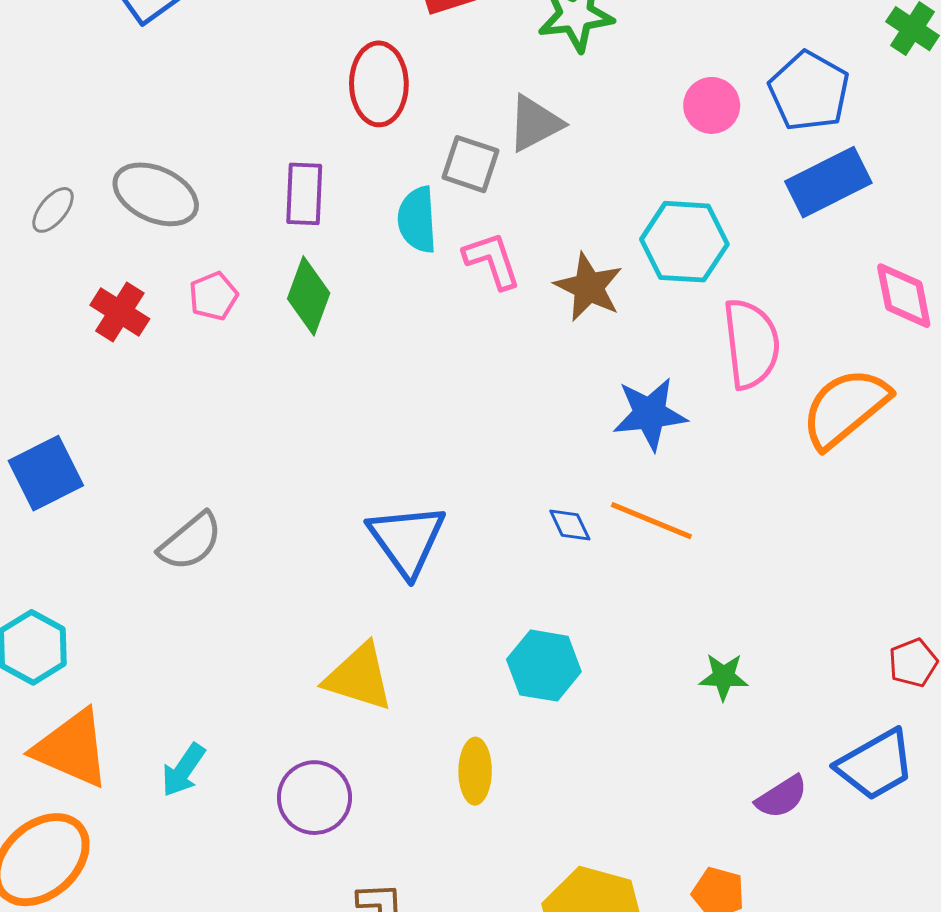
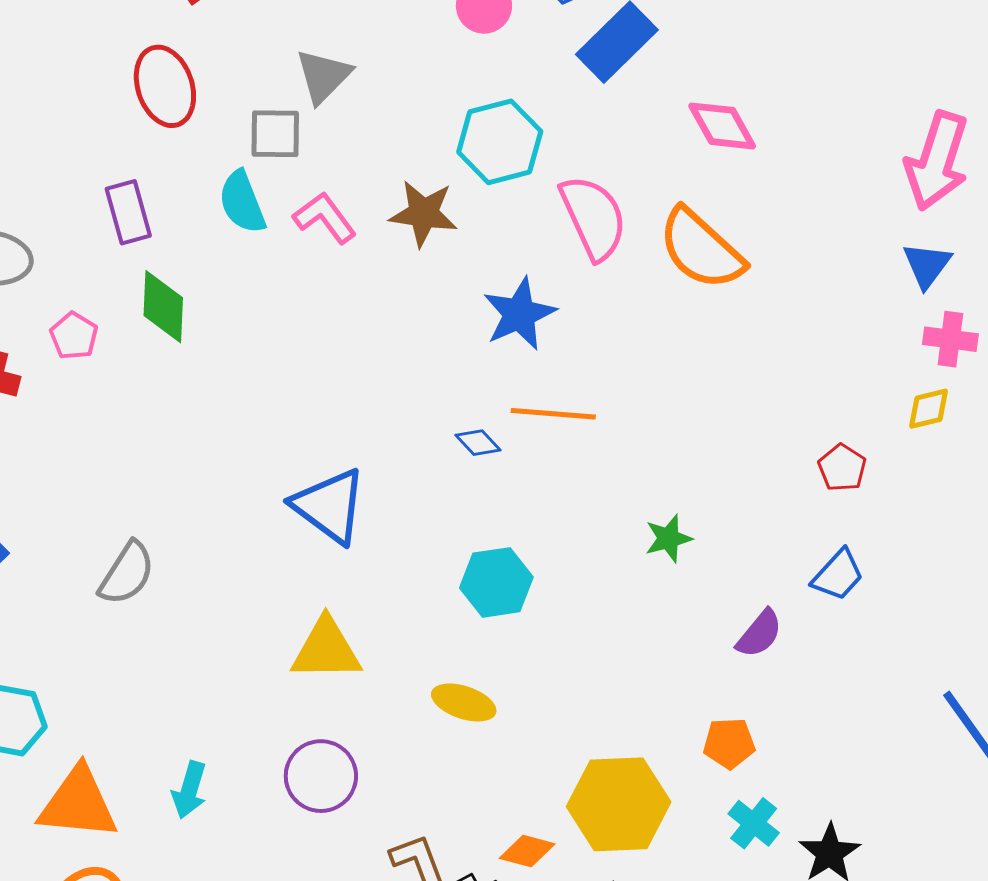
orange semicircle: (845, 408) -> (701, 249), turned -80
blue trapezoid: (876, 765) -> (838, 575), size x0.7
yellow ellipse: (475, 771) -> (464, 702), turned -54

